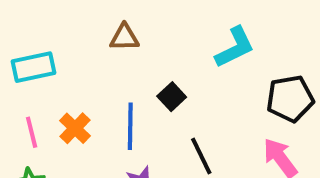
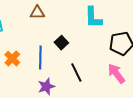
cyan L-shape: (235, 47) -> (93, 18), turned 115

